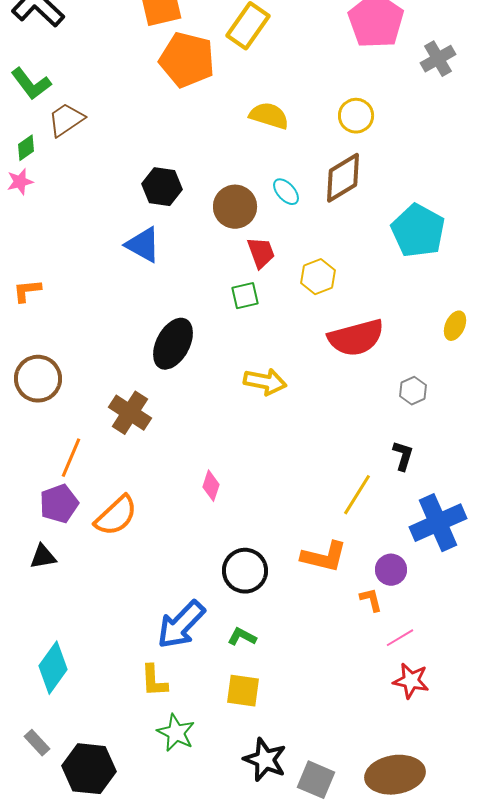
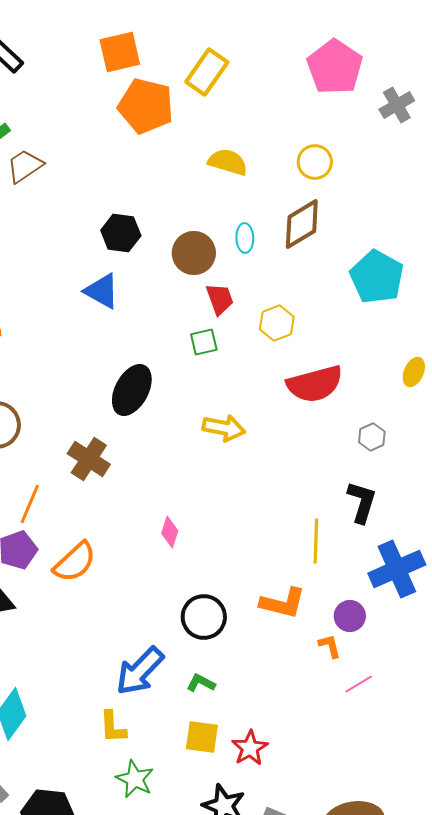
cyan ellipse: (286, 192) -> (245, 238), turned 40
black L-shape: (403, 456) -> (362, 502), size x1.4
yellow line: (357, 495) -> (316, 541), turned -30
red star: (411, 681) -> (250, 748), moved, turned 30

